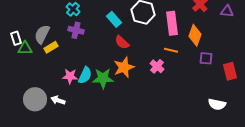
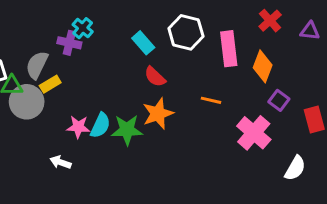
purple cross: (76, 30) -> (69, 43), moved
orange line: (171, 50) -> (211, 100), moved
purple square: (206, 58) -> (279, 100), turned 32
pink cross: (157, 66) -> (254, 133), moved, size x1.6
gray circle: (35, 99) -> (27, 102), moved
white semicircle: (217, 104) -> (295, 168), turned -72

